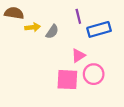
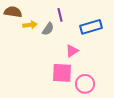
purple line: (78, 16) -> (60, 15), moved
pink circle: (94, 74) -> (85, 84), moved

